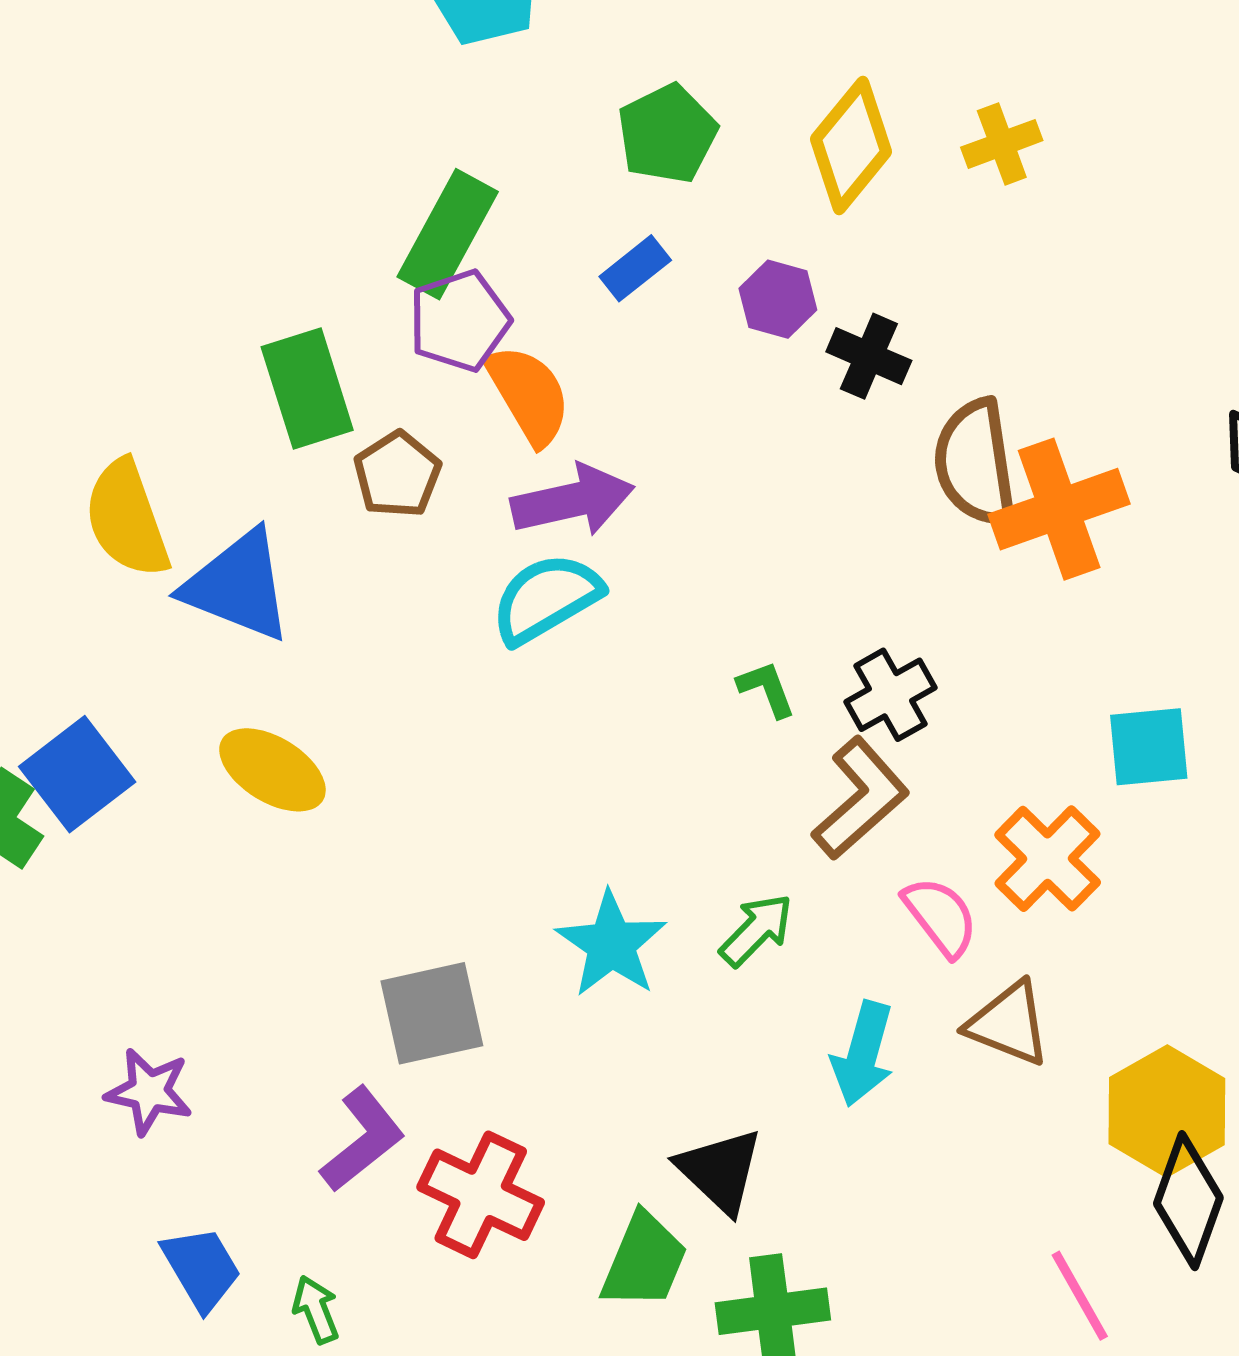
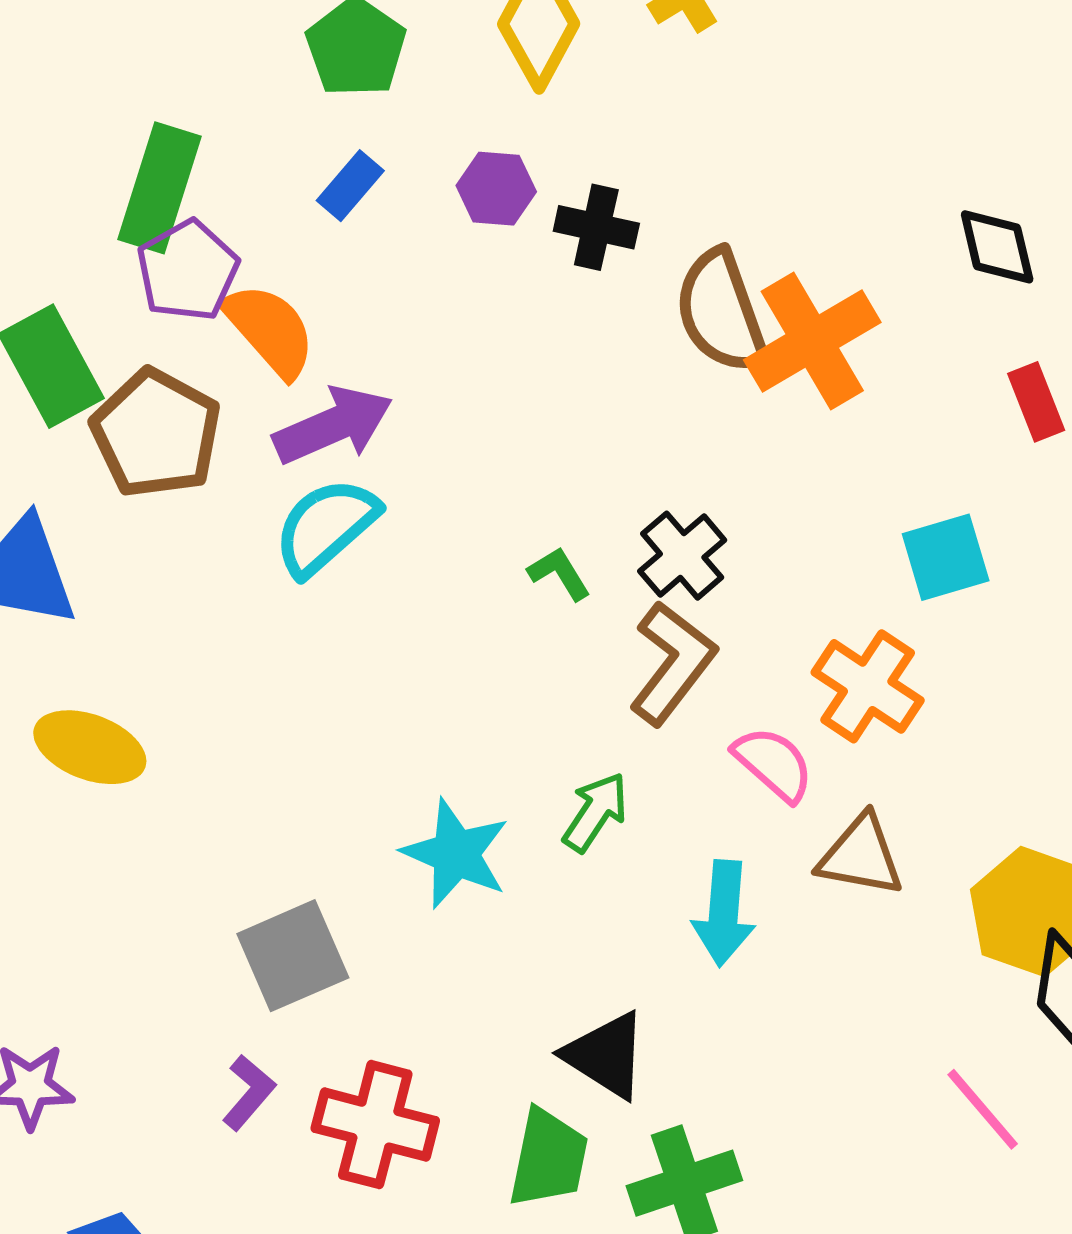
brown pentagon: (397, 475) -> (156, 433), size x1.5
purple L-shape: (362, 1139) -> (249, 1093), size x0.7

